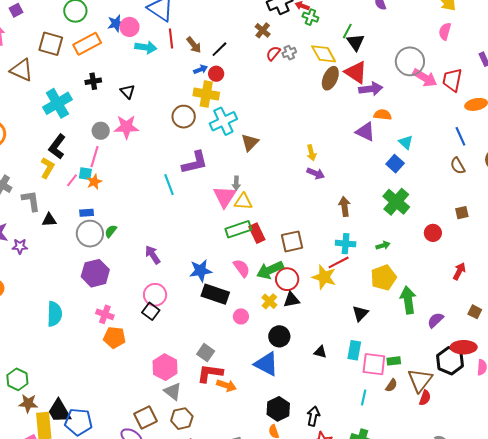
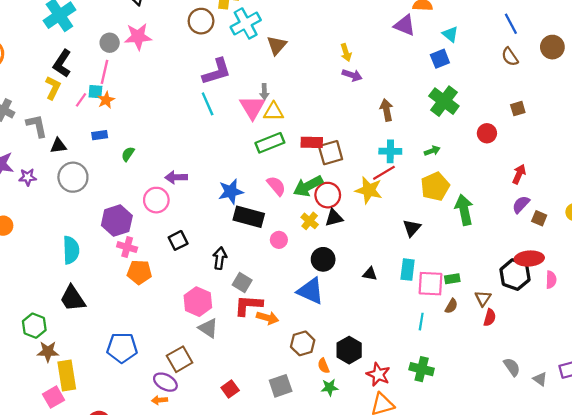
blue square: (395, 164) -> (440, 59), turned 30
cyan line: (169, 185) -> (208, 104), moved
red rectangle: (257, 233) -> (312, 142), moved, turned -60
gray circle: (90, 234) -> (73, 177), moved
purple arrow: (153, 255) -> (176, 177), turned -54
purple hexagon: (95, 273) -> (117, 221), moved
pink circle: (155, 295) -> (156, 200), moved
black square: (151, 311) -> (178, 240), turned 30
purple semicircle: (435, 320) -> (521, 204), moved
brown triangle: (420, 380) -> (483, 298), size x0.6
black hexagon: (278, 409) -> (349, 350), moved
black trapezoid: (59, 411) -> (73, 299), moved
black arrow: (313, 416) -> (220, 258), moved
brown hexagon: (182, 419) -> (303, 343), moved
blue pentagon: (79, 422) -> (122, 348), moved

